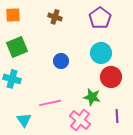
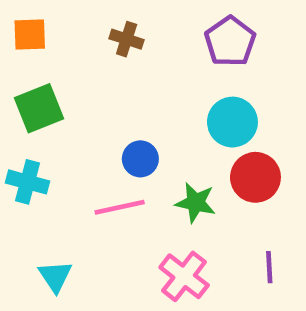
blue circle: (61, 61) -> (140, 159), moved
green star: (92, 97) -> (196, 203), moved
pink line: (50, 103) -> (120, 207), moved

